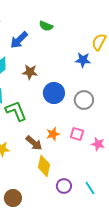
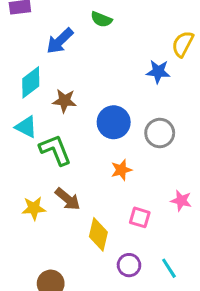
brown star: (30, 72) -> (64, 101), moved
orange star: (53, 134) -> (121, 170), moved
pink square: (77, 134) -> (140, 217), moved
brown arrow: (34, 143) -> (68, 199), moved

